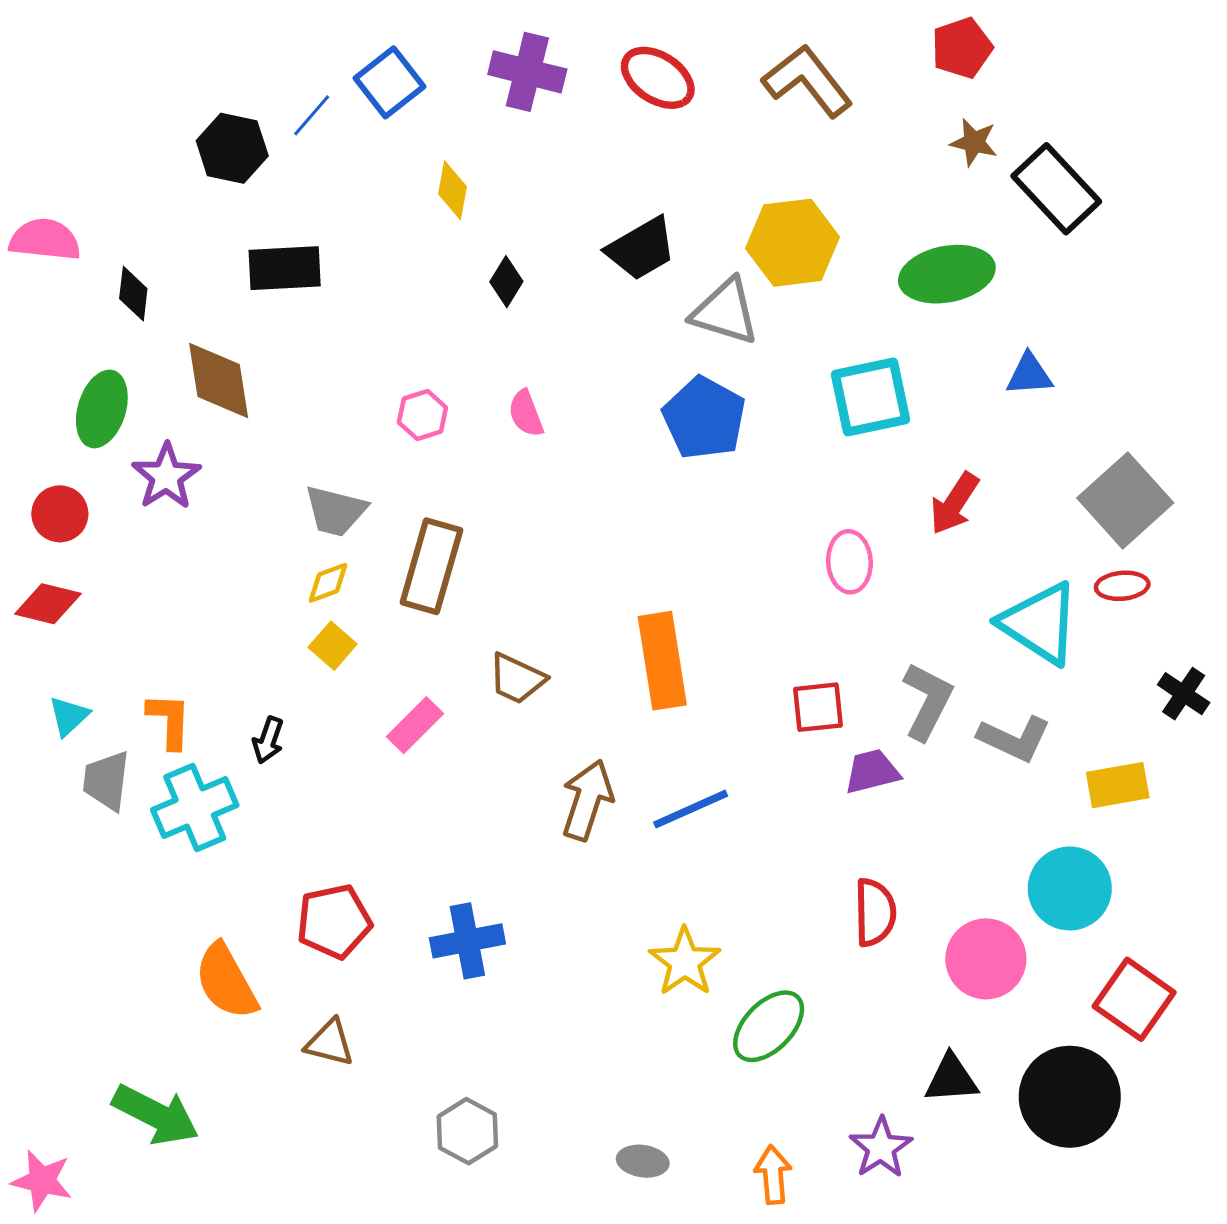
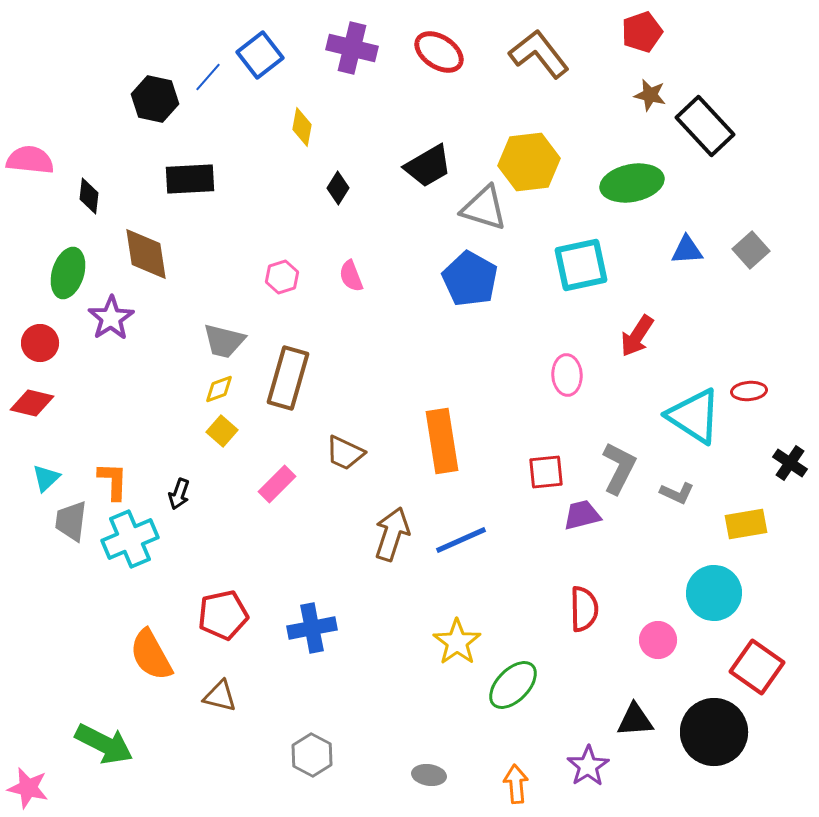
gray square: (1125, 500) -> (751, 250), moved, size x0.6
gray L-shape: (1014, 739) -> (677, 493), size x0.7
pink circle: (986, 959) -> (658, 640), size x0.7

